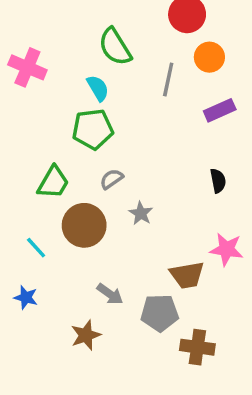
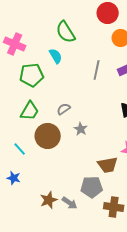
gray line: (168, 79) -> (97, 70), moved
green pentagon: (93, 129) -> (32, 75), moved
gray arrow: (110, 294) -> (70, 203), moved

